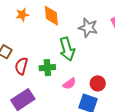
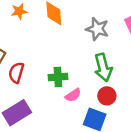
green arrow: (67, 49) -> (103, 67), moved
green cross: (47, 68) -> (58, 77), moved

